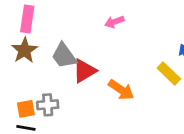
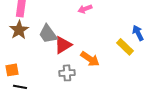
gray cross: (48, 105) -> (67, 73), moved
orange square: (26, 109) -> (12, 70), moved

